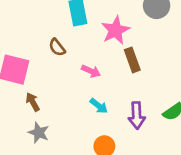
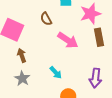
pink arrow: (91, 71) -> (68, 40), size x1.5
cyan arrow: (99, 106) -> (56, 73), moved

